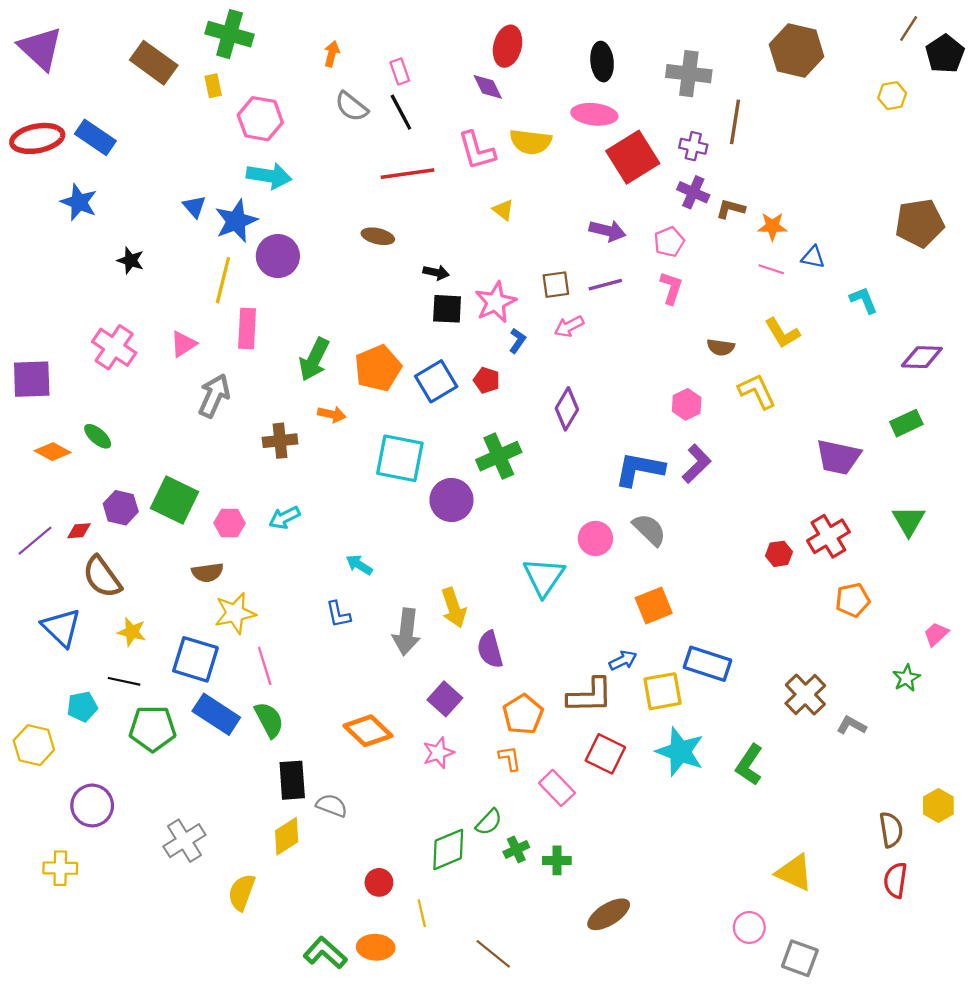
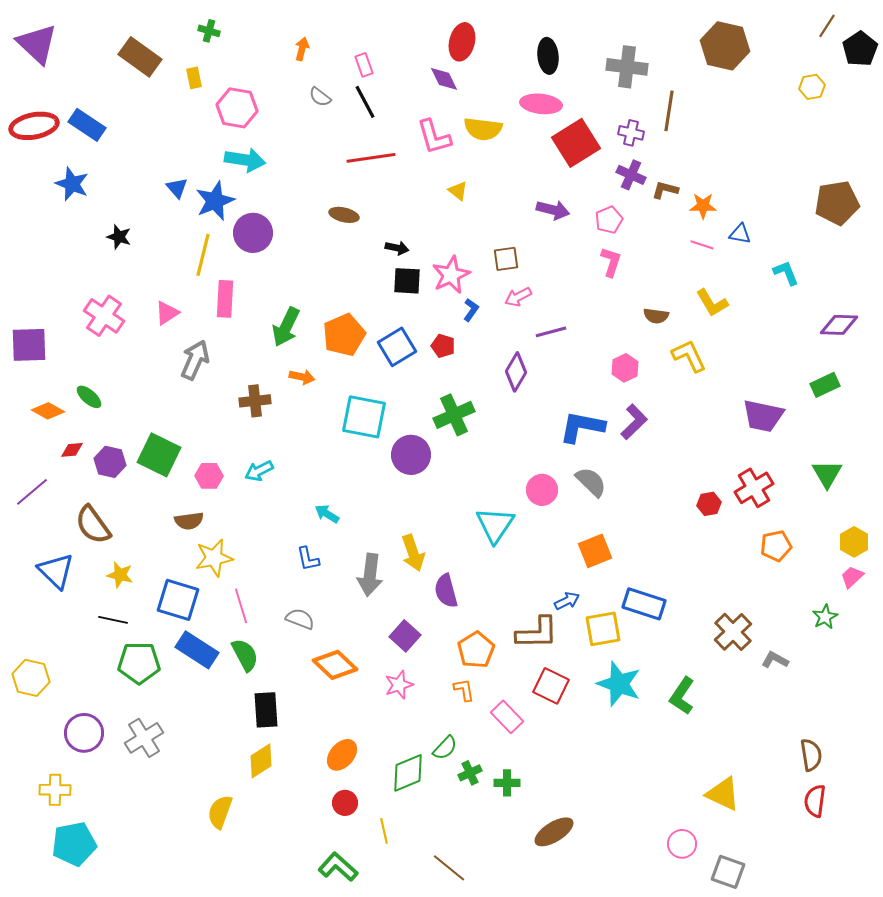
green cross: (230, 34) -> (209, 31), size x0.5
gray semicircle: (351, 107) -> (320, 97), size x0.7
purple line: (605, 285) -> (551, 332), moved
red diamond: (79, 531) -> (72, 450), moved
cyan pentagon: (82, 707) -> (74, 844), moved, size x1.6
gray semicircle: (332, 805) -> (300, 619), moved
yellow hexagon: (938, 805) -> (854, 542), moved
gray cross: (184, 841) -> (144, 738), moved
orange ellipse: (376, 947) -> (342, 755), moved, turned -52
green L-shape: (325, 953) -> (338, 867), moved

